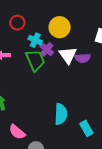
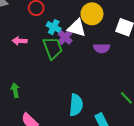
yellow circle: (60, 27) -> (92, 14), moved
white triangle: (68, 55) -> (77, 28), moved, turned -42

